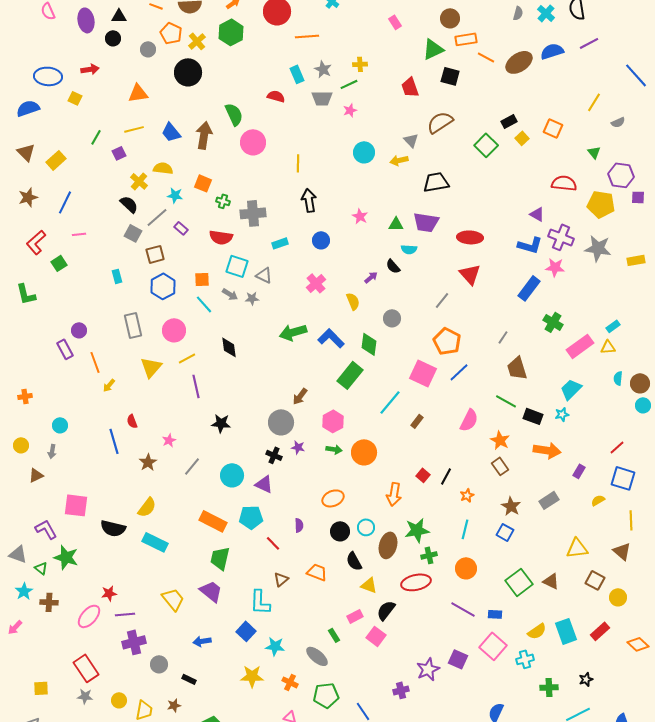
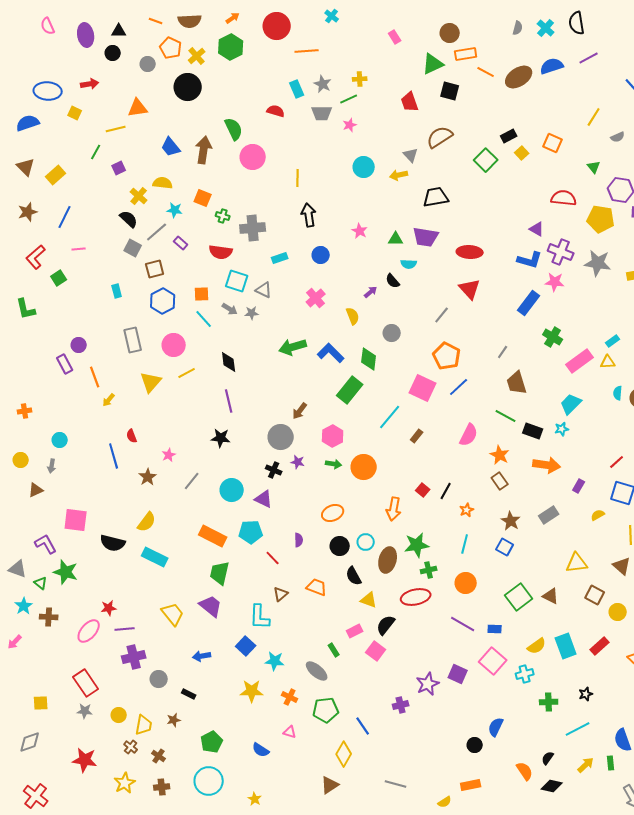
yellow line: (134, 129) -> (116, 129), moved
purple line: (196, 386) -> (229, 401), moved

